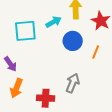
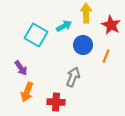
cyan square: (25, 31) -> (36, 35), turned 35
gray arrow: (73, 83) -> (73, 77), moved

